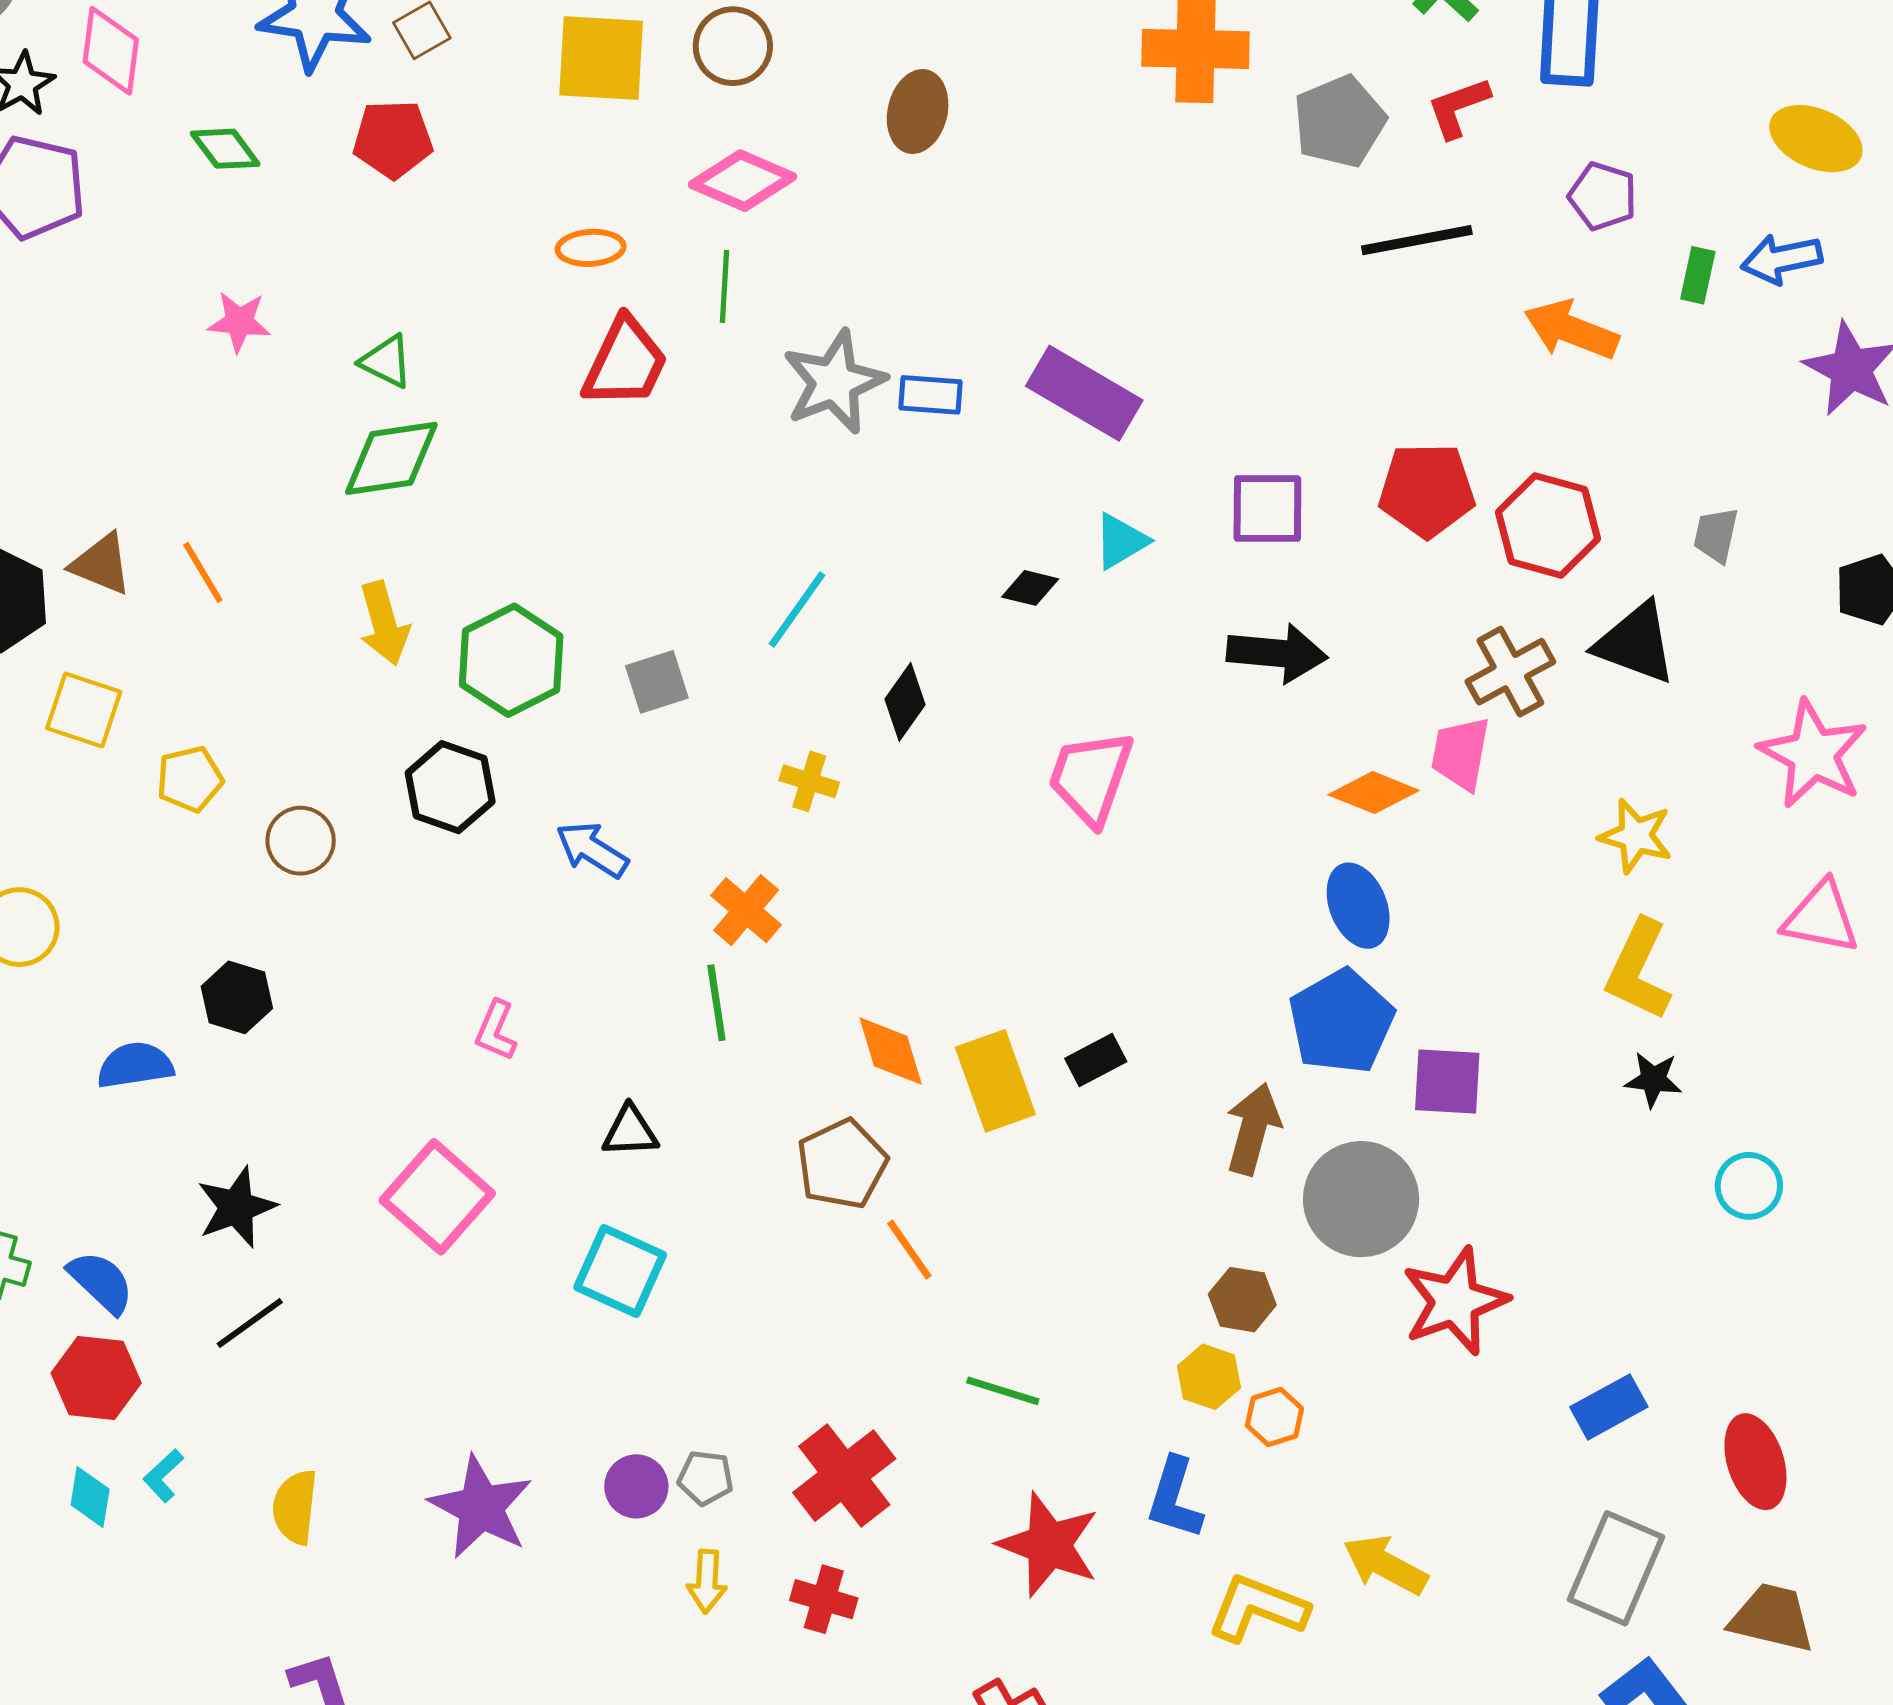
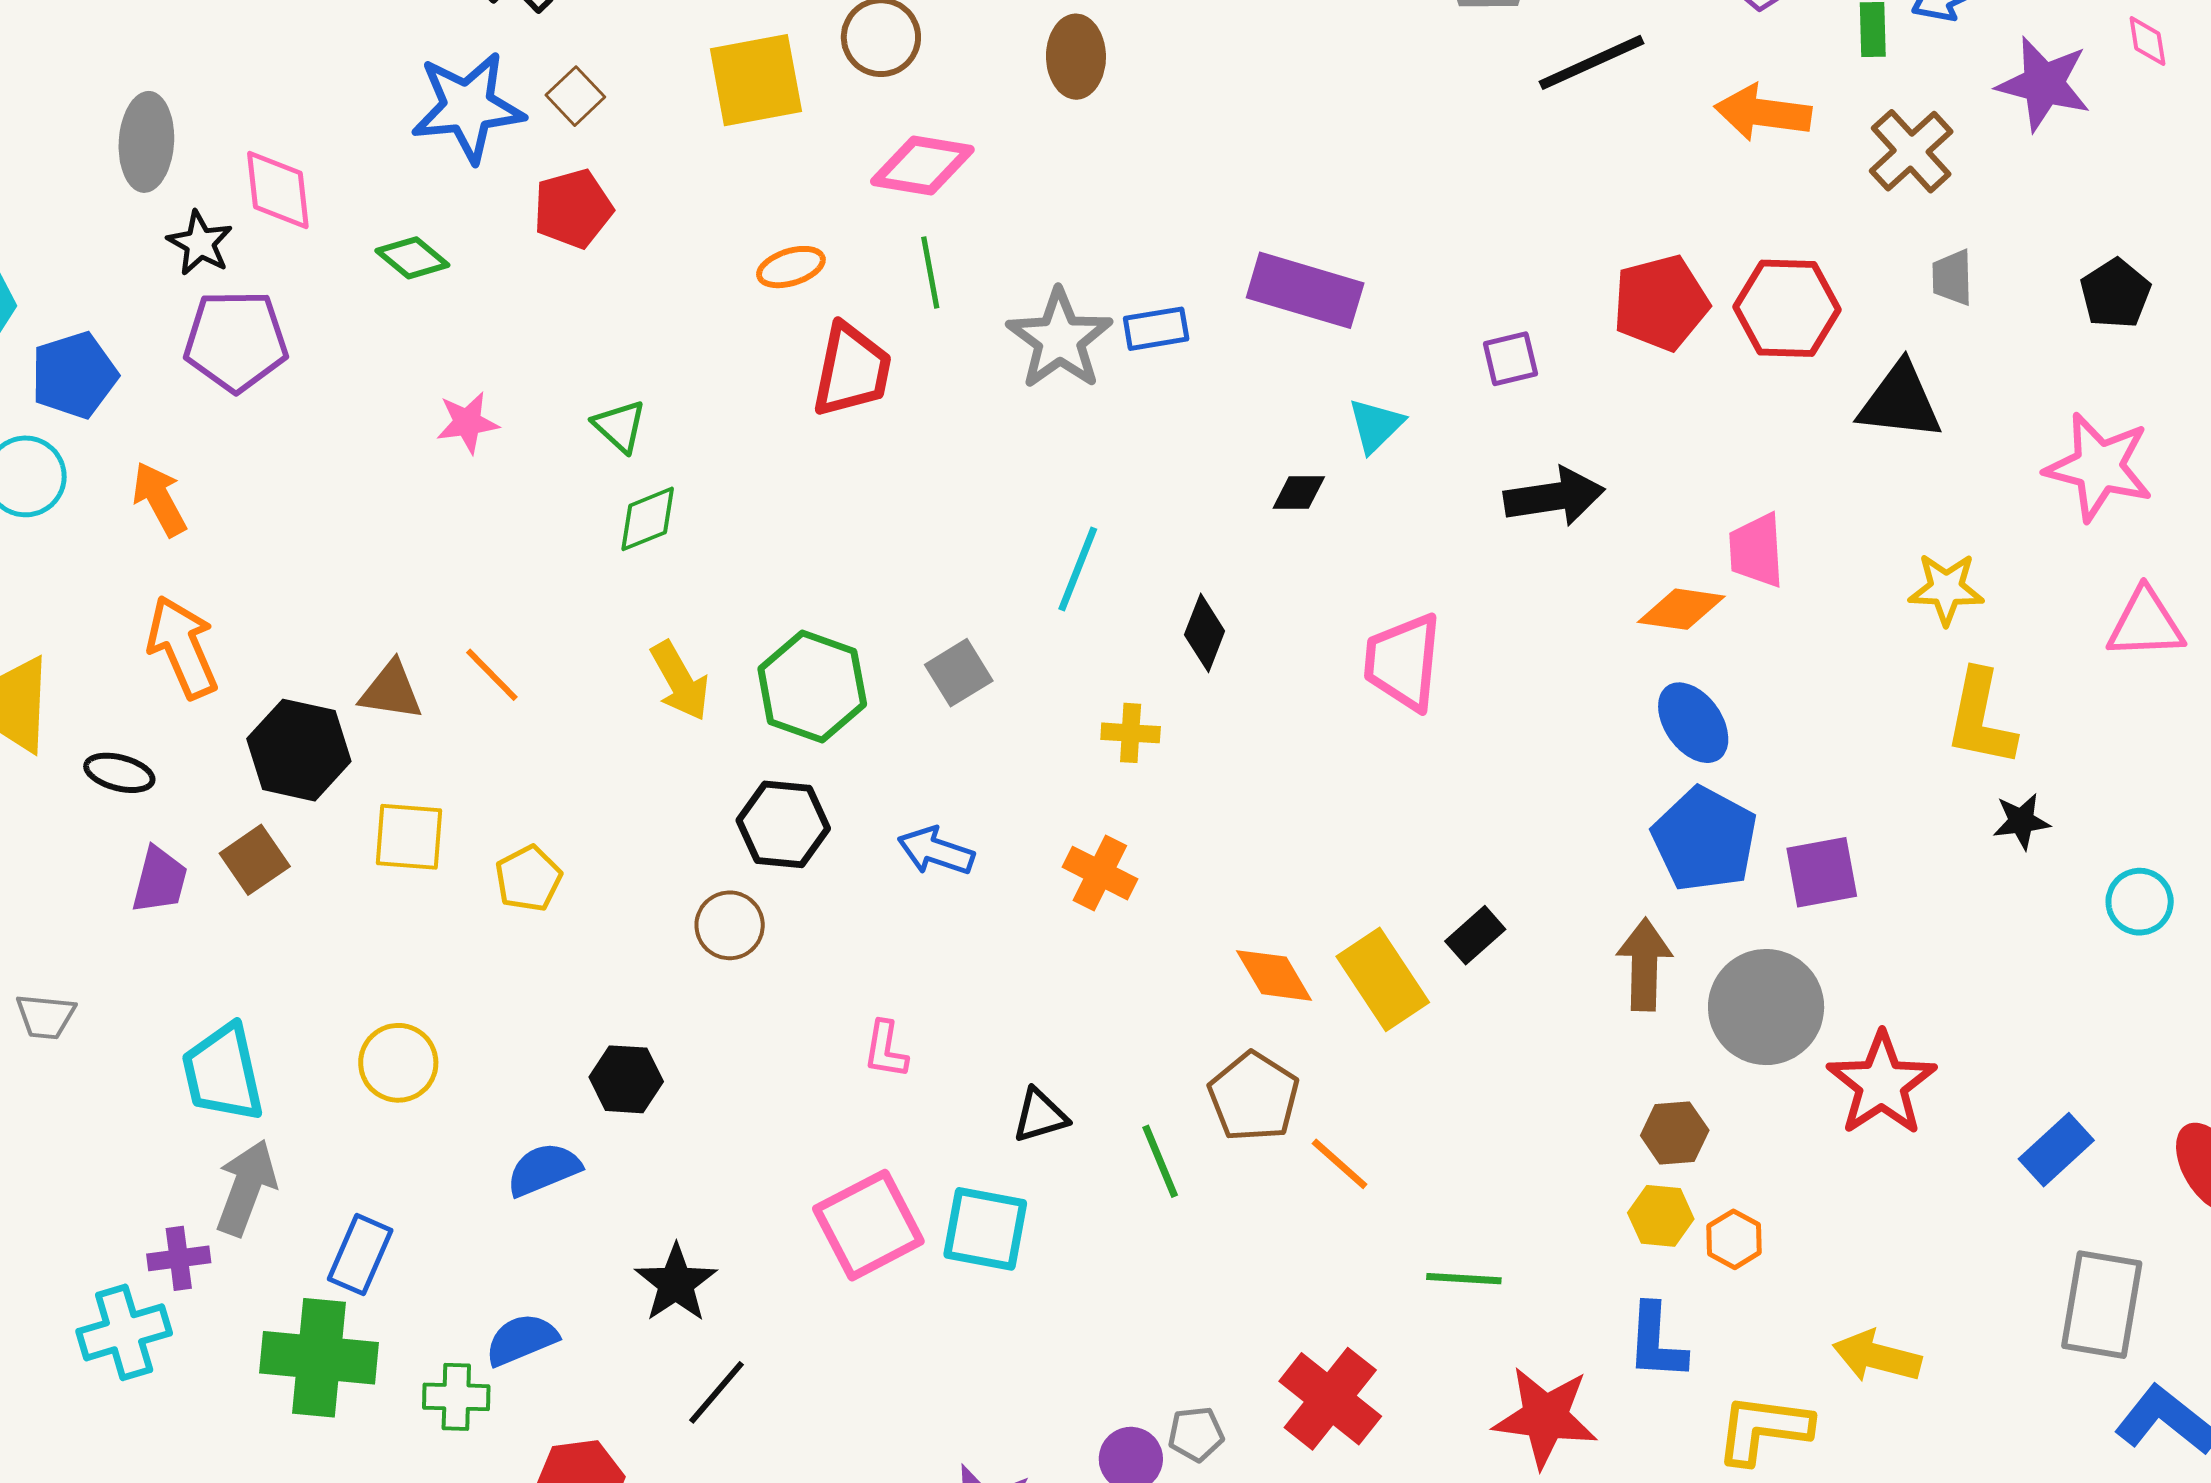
green triangle: (386, 361) -> (620, 426), turned 30
green diamond: (391, 458) -> (648, 519), size x0.7
purple square: (1267, 509) -> (1510, 359), size x0.7
brown cross: (1510, 672) -> (1911, 151), moved
brown circle: (301, 841) -> (730, 925), moved
green line: (716, 1003) -> (1160, 1161), moved
pink square: (437, 1197) -> (868, 1225), turned 35
cyan square: (620, 1271) -> (985, 1229), moved
blue semicircle: (101, 1282) -> (522, 1340), moved, turned -52

